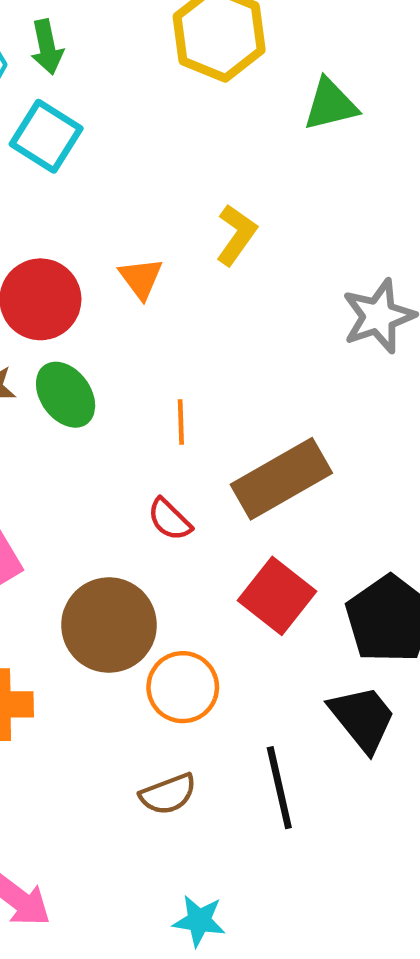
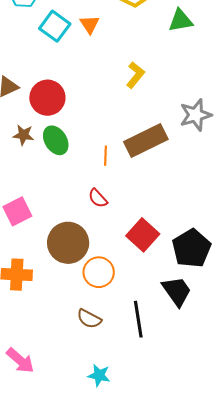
orange triangle: (141, 278) -> (90, 24), moved
brown rectangle: (281, 479) -> (146, 141), moved
brown semicircle: (168, 794) -> (89, 319), turned 45

